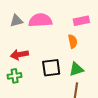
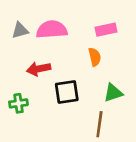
red arrow: (19, 55) -> (39, 69), moved
green triangle: (76, 69) -> (113, 93), moved

